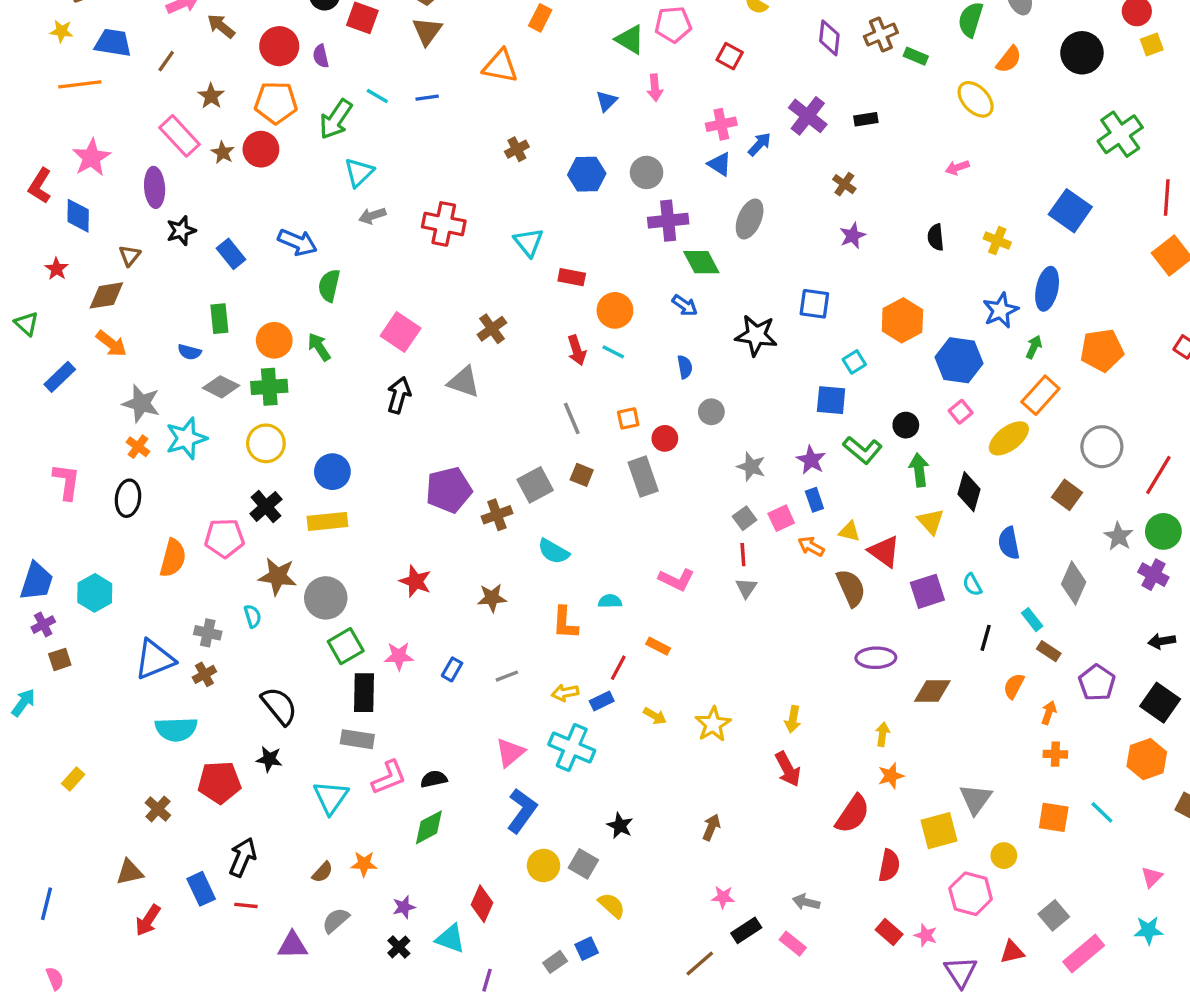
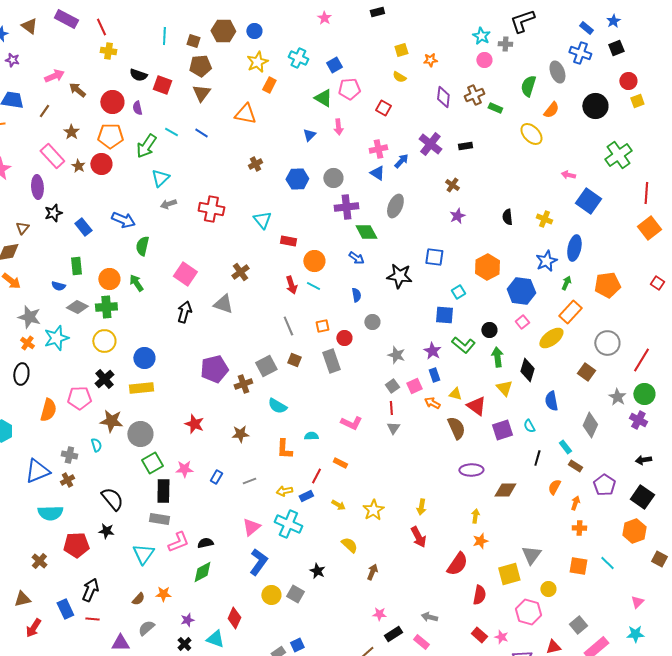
blue line: (427, 98) -> (201, 133), turned 40
pink arrow: (957, 167) -> (568, 175), moved, turned 32
yellow semicircle: (612, 905) -> (349, 545), moved

